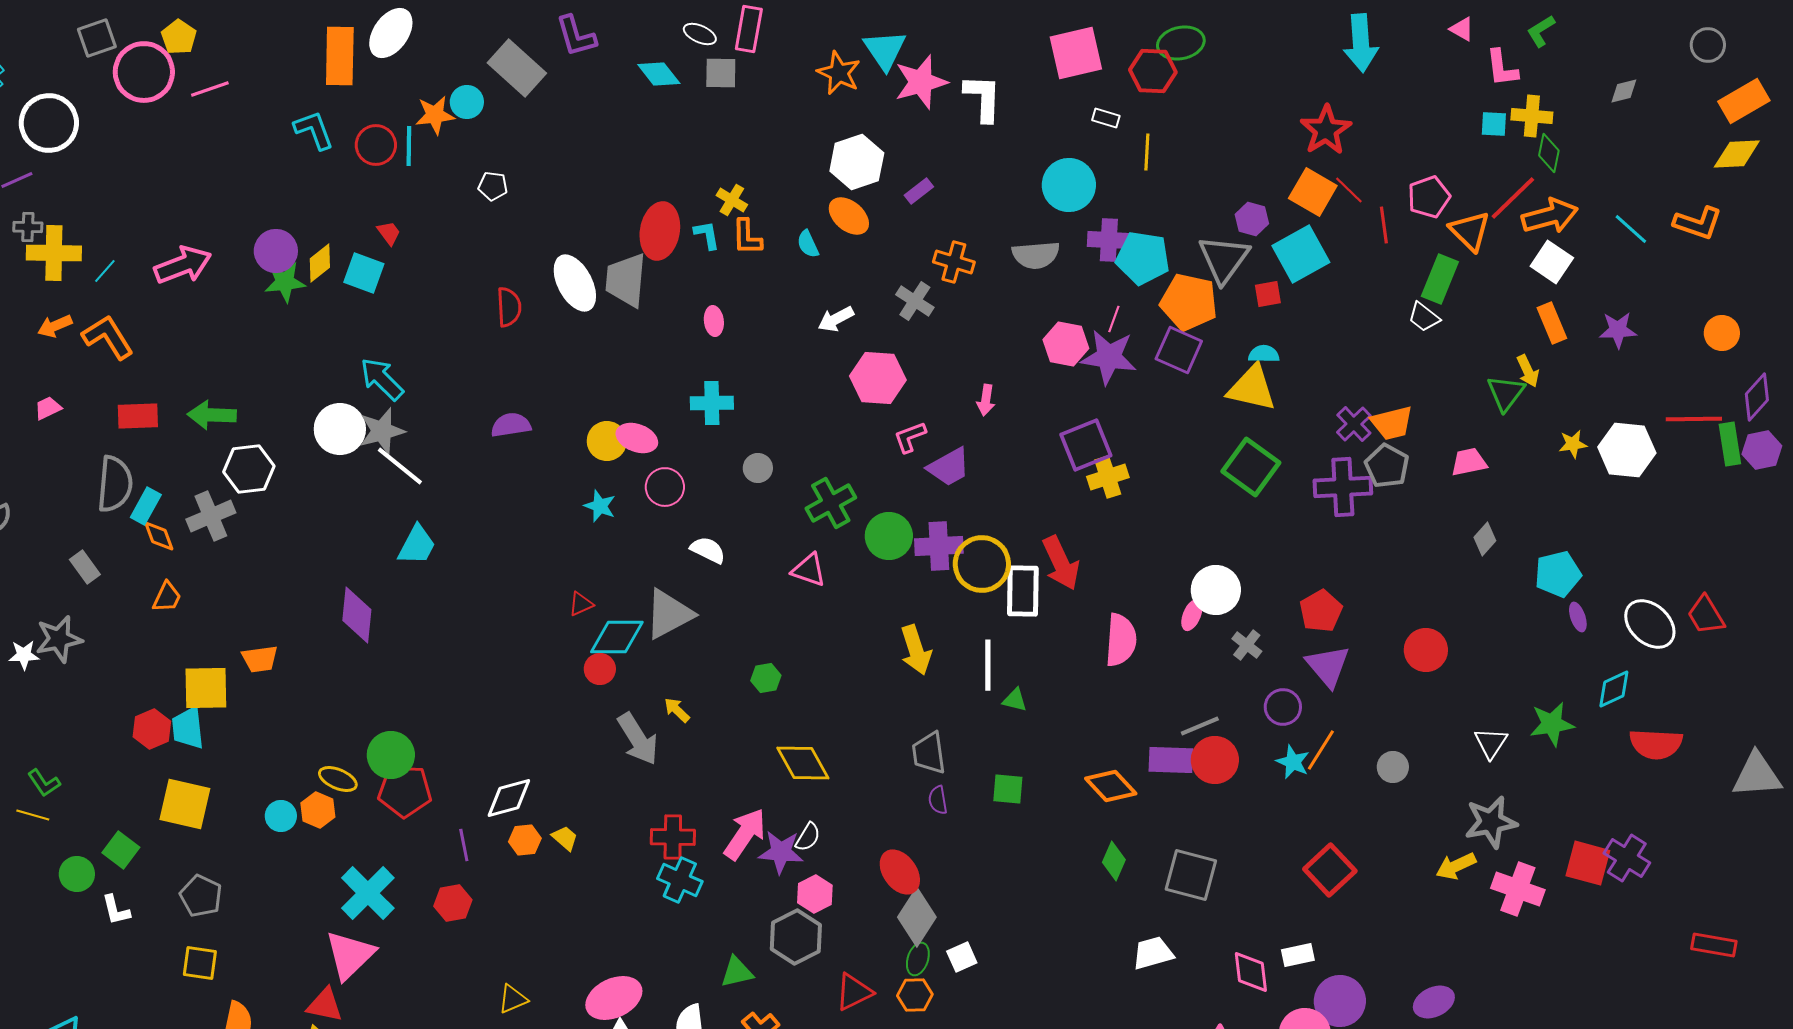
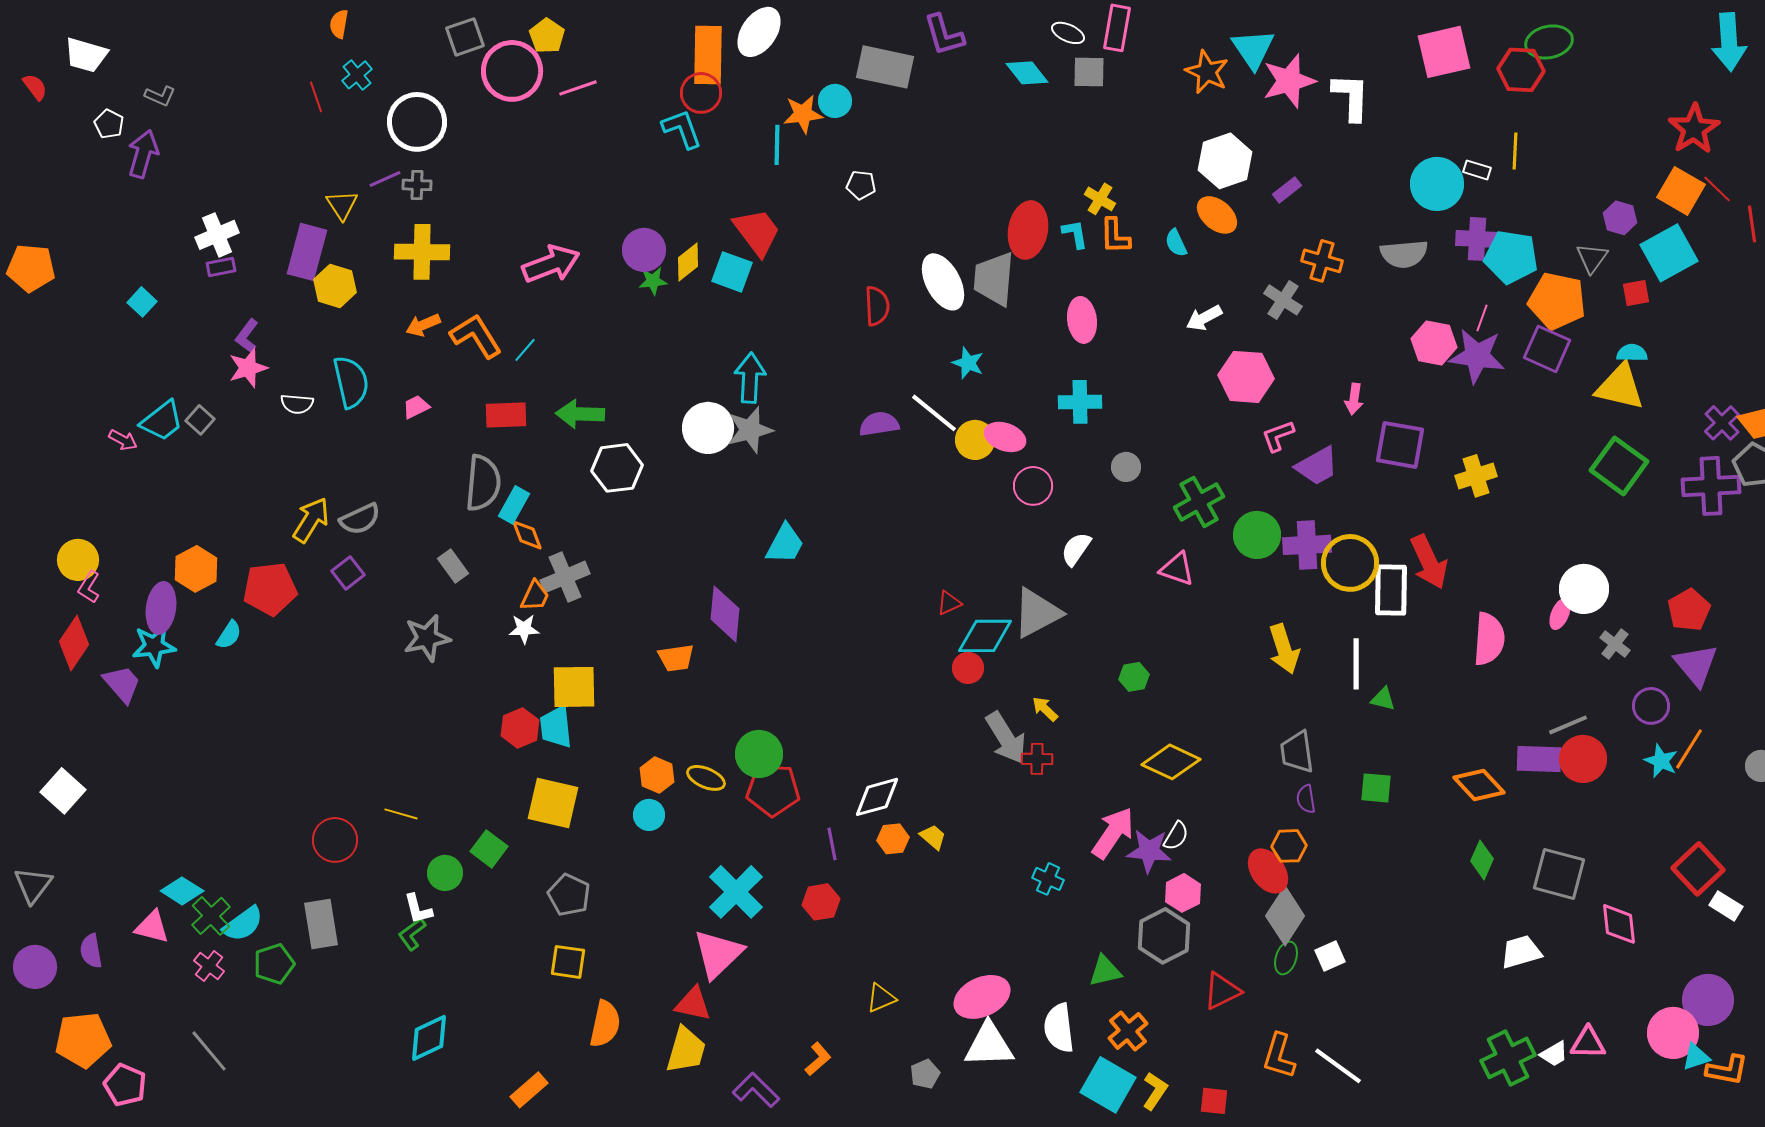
gray rectangle: (517, 68) -> (885, 67), turned -30
white rectangle: (1106, 118) -> (1477, 170), moved
red circle: (376, 145) -> (701, 93), moved
gray cross: (28, 227) -> (417, 185), moved
red trapezoid: (389, 233) -> (757, 232), size x2.0
gray triangle: (1224, 259) -> (1592, 258), size x0.6
cyan line: (105, 271) -> (525, 350), moved
green star: (285, 282) -> (653, 281), size x0.7
pink ellipse: (714, 321) -> (1082, 320), size x1.5
cyan arrow: (382, 379) -> (750, 378), turned 48
purple square: (1086, 445) -> (1400, 445), moved, turned 32
white line: (400, 466) -> (934, 413), moved
cyan star: (600, 506) -> (968, 363), moved
gray cross: (211, 516) -> (565, 577), moved
white semicircle: (708, 550) -> (1076, 549), turned -81
white star: (24, 655) -> (524, 629), moved
orange trapezoid: (260, 659) -> (676, 658), moved
yellow diamond: (803, 763) -> (1171, 762), turned -36
green L-shape: (44, 783) -> (412, 934), moved, turned 88
orange hexagon: (318, 810) -> (657, 775), moved
red cross: (673, 837) -> (1037, 759), moved, size x0.7
cyan cross: (680, 880) -> (1048, 879), size x0.7
white L-shape: (116, 910) -> (418, 909), moved
white rectangle: (1298, 955) -> (1726, 906), moved, turned 44
pink diamond: (1251, 972) -> (1619, 924), moved
orange hexagon: (915, 995) -> (1289, 846), moved

